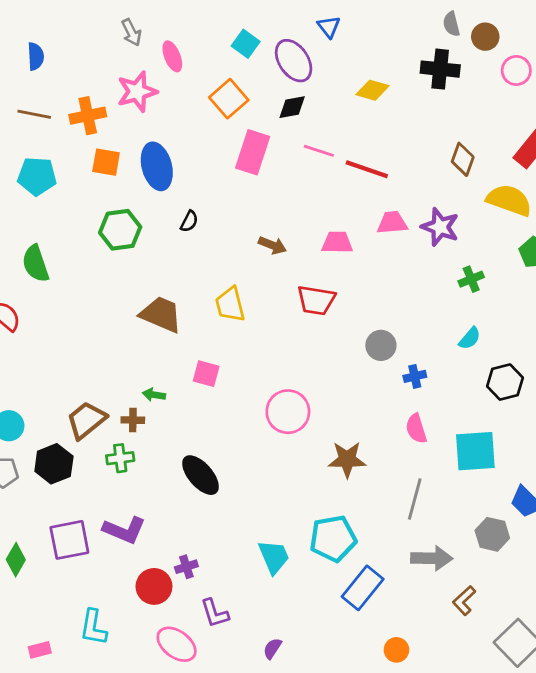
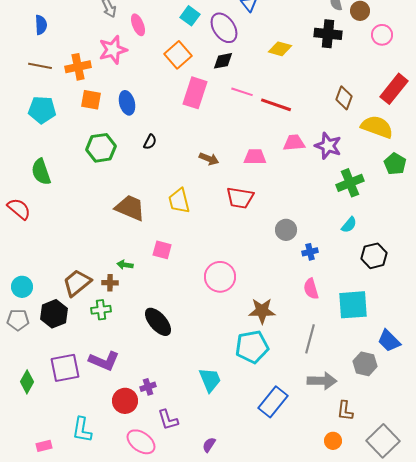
blue ellipse: (157, 166) -> (127, 103), size x0.7
green cross: (471, 279) -> (350, 183), size x1.5
cyan pentagon: (333, 539) -> (252, 347), moved
brown L-shape: (464, 601) -> (345, 411), turned -40
orange circle: (396, 650) -> (333, 441), moved

